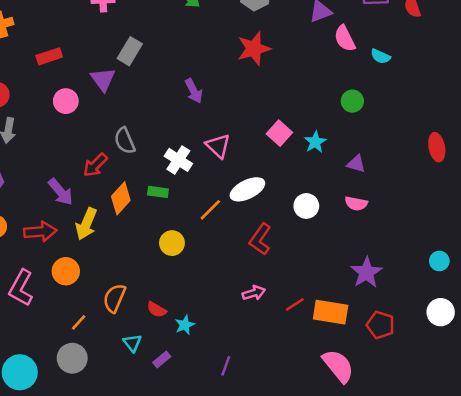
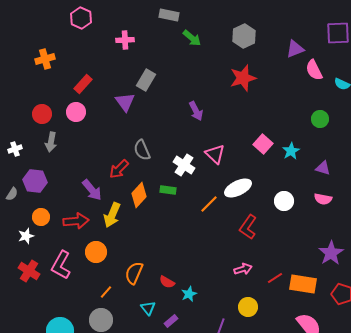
red rectangle: (49, 56) -> (83, 84), turned -30
pink circle: (66, 101) -> (76, 112), moved
yellow circle: (172, 243) -> (248, 307), moved

